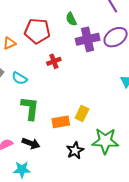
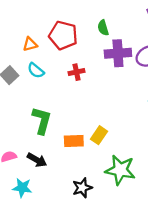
cyan semicircle: (20, 78) -> (36, 70), moved
black star: (75, 150) -> (82, 188), moved

